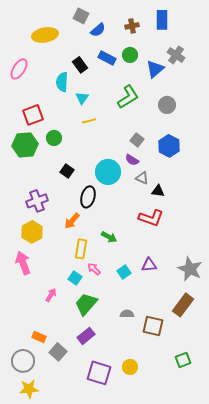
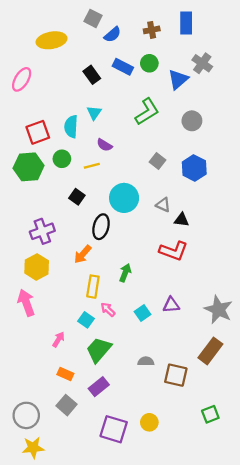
cyan semicircle: (62, 82) -> (71, 127), moved
yellow line: (89, 121) -> (92, 166), moved
purple semicircle: (132, 160) -> (104, 145), moved
green arrow: (109, 237) -> (125, 273), turned -98
orange rectangle: (39, 337) -> (65, 374), moved

